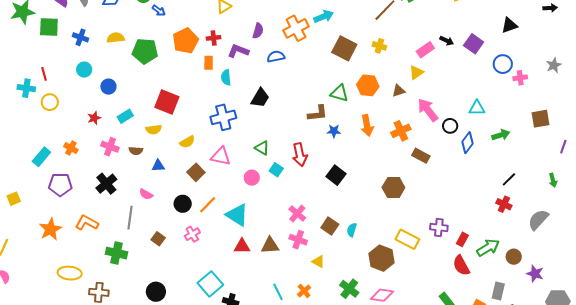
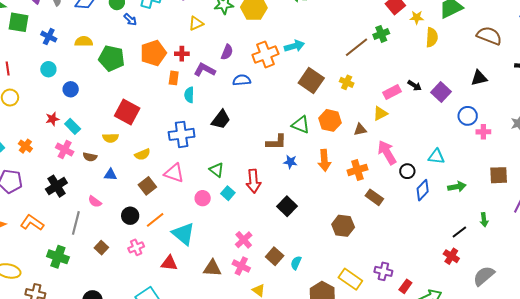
cyan rectangle: (125, 116) -> (73, 126), moved, turned 70
green arrow: (553, 180) -> (484, 220), moved
red triangle: (242, 246) -> (169, 263), moved

